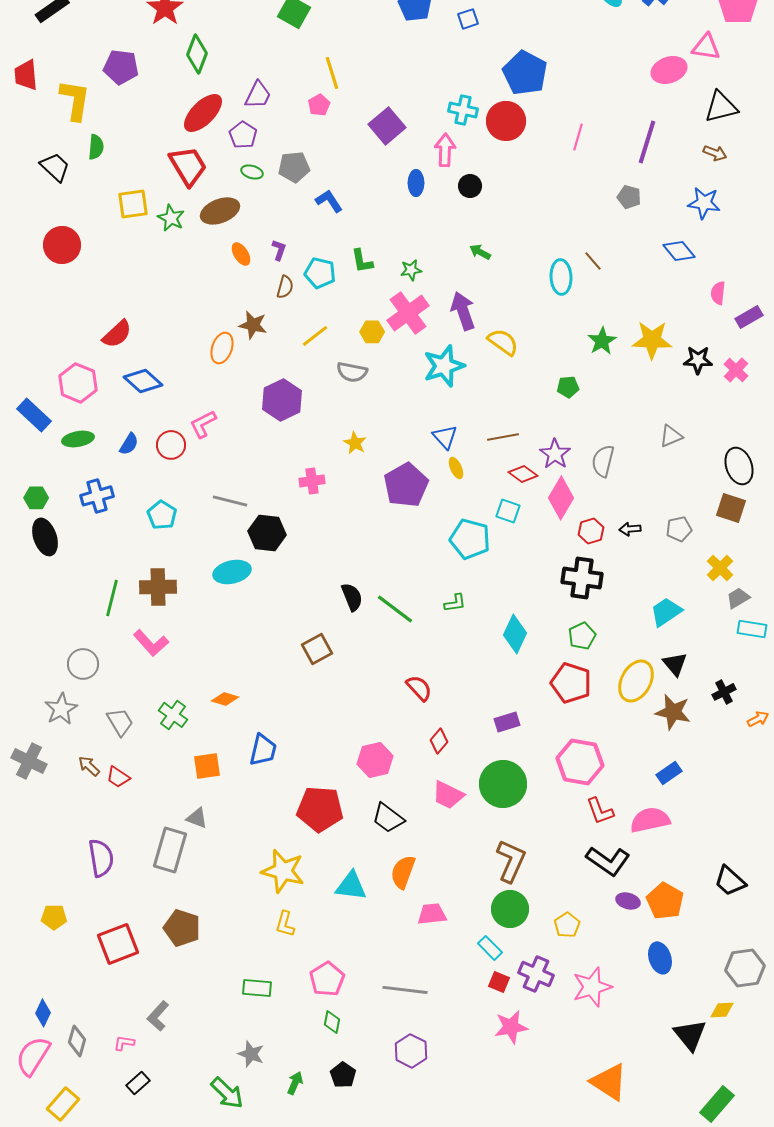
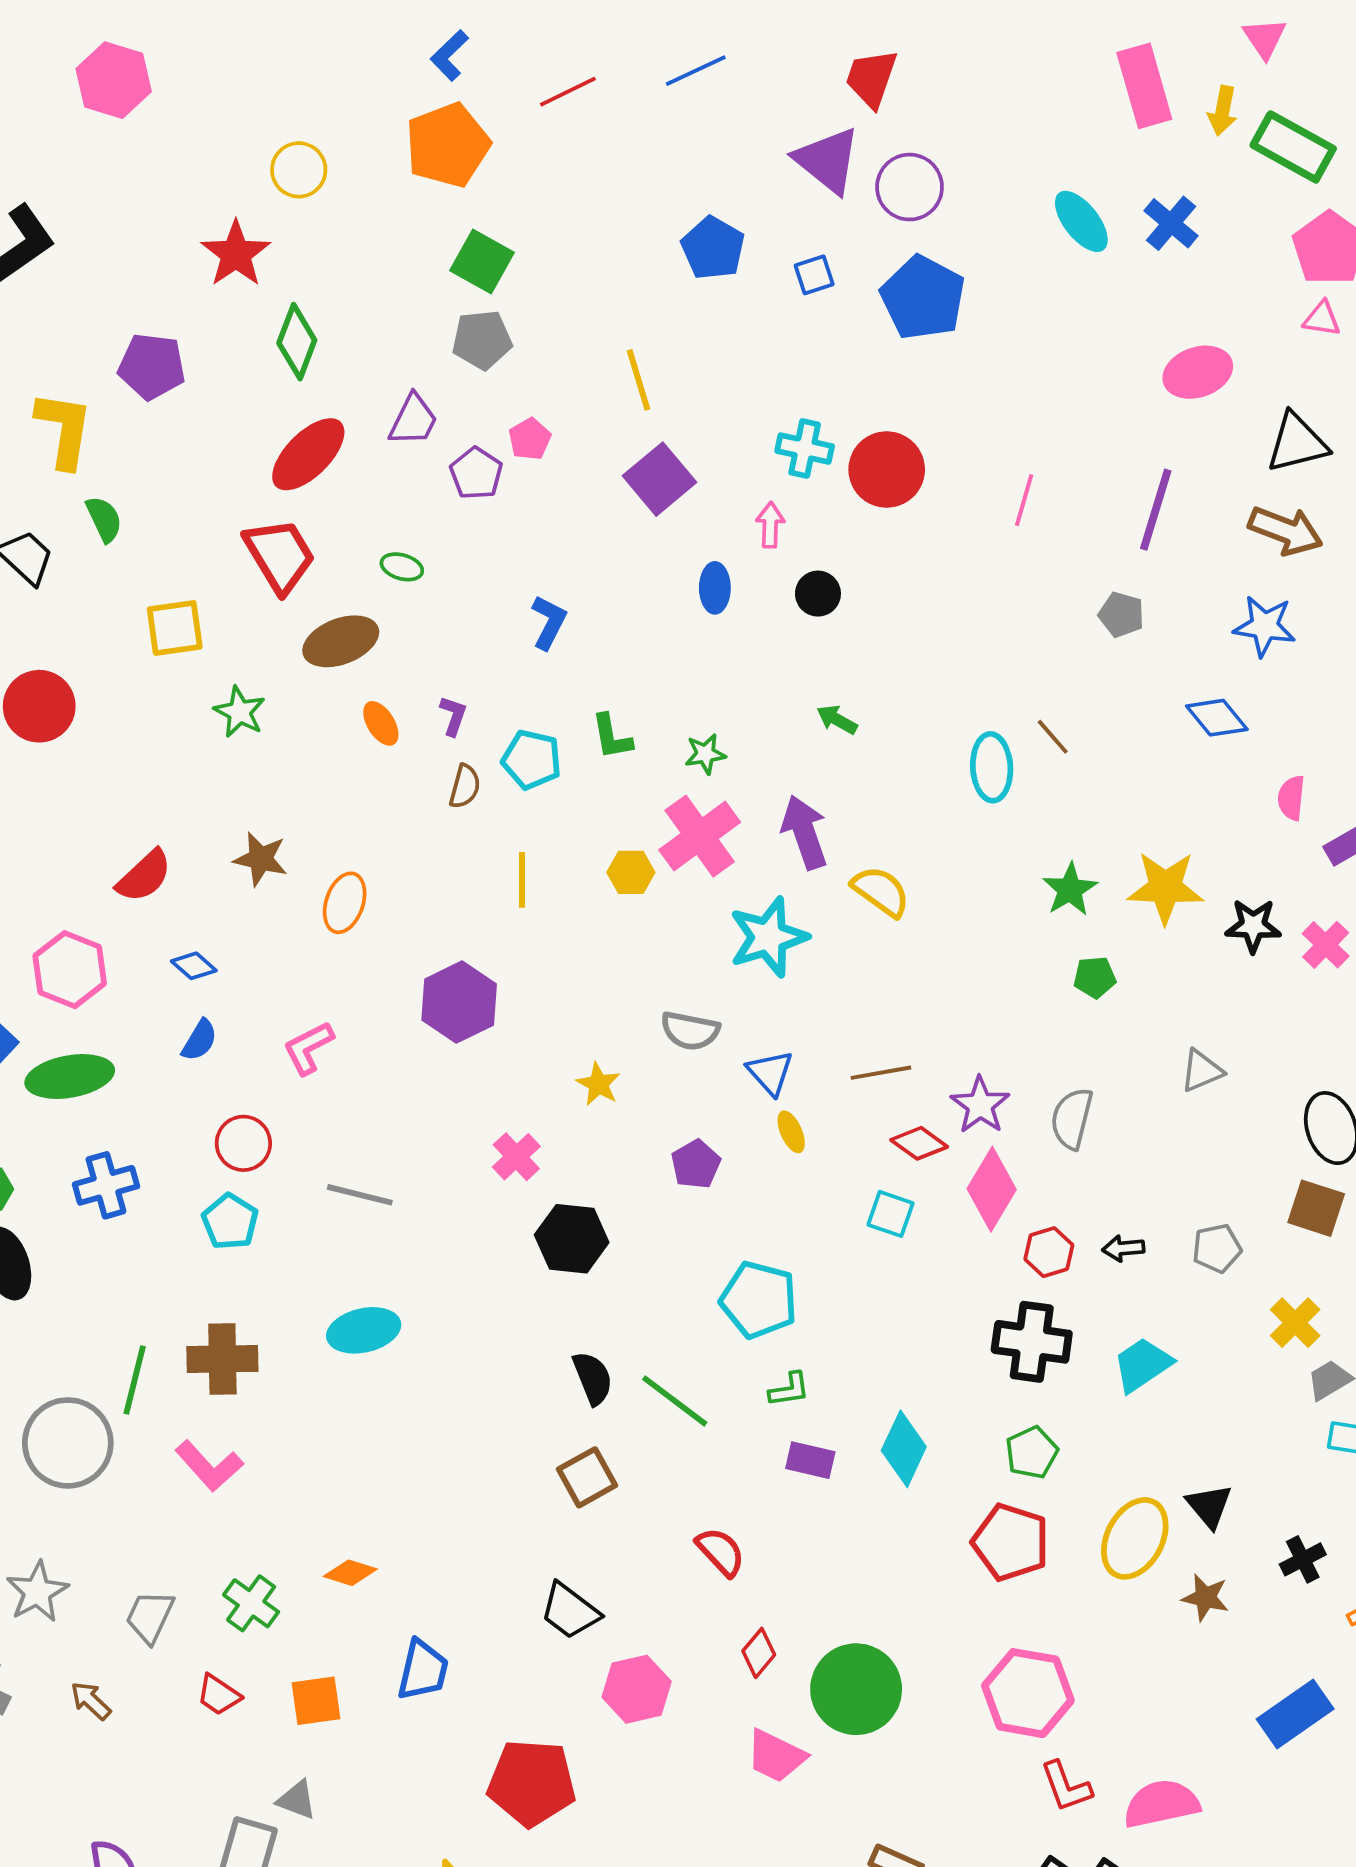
pink triangle: (706, 47) -> (1322, 319), moved, size x0.7
yellow line: (332, 73) -> (639, 380), moved
blue pentagon: (525, 73) -> (923, 298), moved
purple pentagon: (243, 135) -> (476, 473), moved
green semicircle: (96, 147) -> (104, 519), turned -30
pink arrow: (445, 150) -> (770, 525), size x0.7
brown arrow: (715, 153) -> (1286, 531), size x1.6
gray pentagon: (294, 167) -> (482, 340), moved
blue L-shape: (329, 201) -> (549, 622), turned 60
green star: (171, 218) -> (240, 712), moved
brown star: (253, 325) -> (261, 859), moved
yellow line: (315, 336) -> (522, 880), turned -52
gray semicircle: (352, 372) -> (690, 1031), moved
blue diamond: (143, 381) -> (194, 966), size x0.6
green pentagon: (568, 387) -> (1095, 977), moved
green ellipse: (78, 439) -> (70, 1076), size x1.4
blue semicircle: (129, 444) -> (200, 1040), moved
red circle: (171, 445) -> (243, 1143), moved
pink cross: (312, 481) -> (516, 1157), turned -35
purple pentagon: (406, 485) -> (696, 1164), size x0.6
black hexagon: (267, 533) -> (572, 1239), moved
cyan pentagon: (470, 539) -> (759, 1300), moved
cyan trapezoid: (666, 612) -> (1142, 1365), moved
brown square: (317, 649) -> (587, 1477), moved
gray circle: (83, 664) -> (68, 1443), moved, size x1.5
brown star: (673, 712) -> (1205, 1598), size x0.7
gray trapezoid: (120, 722) -> (150, 1617), turned -124
purple rectangle: (507, 722) -> (810, 1460), moved, turned 30
blue rectangle: (669, 773) -> (1295, 1714), moved, size x1.5
red trapezoid: (118, 777) -> (219, 1695), moved
green circle: (503, 784) -> (856, 1689), moved
black trapezoid: (388, 818) -> (570, 1611), moved

